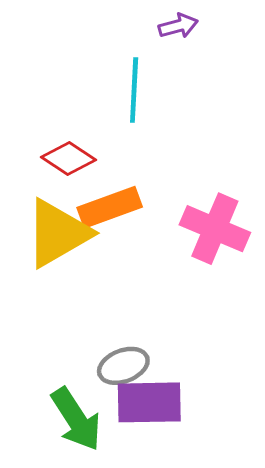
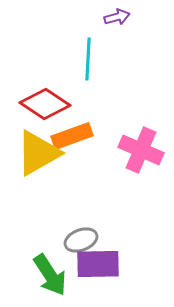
red diamond: (68, 159) -> (45, 104), size x1.4

